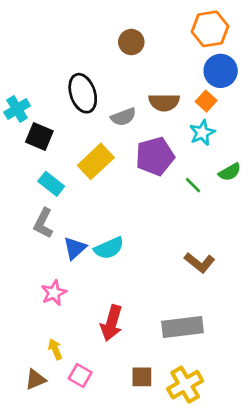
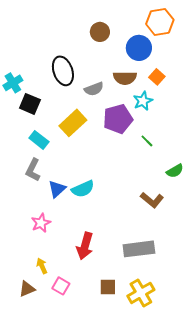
blue circle: (221, 71) -> (139, 48), moved
cyan star: (202, 133) -> (143, 101), moved
green semicircle: (230, 172) -> (175, 171), moved

